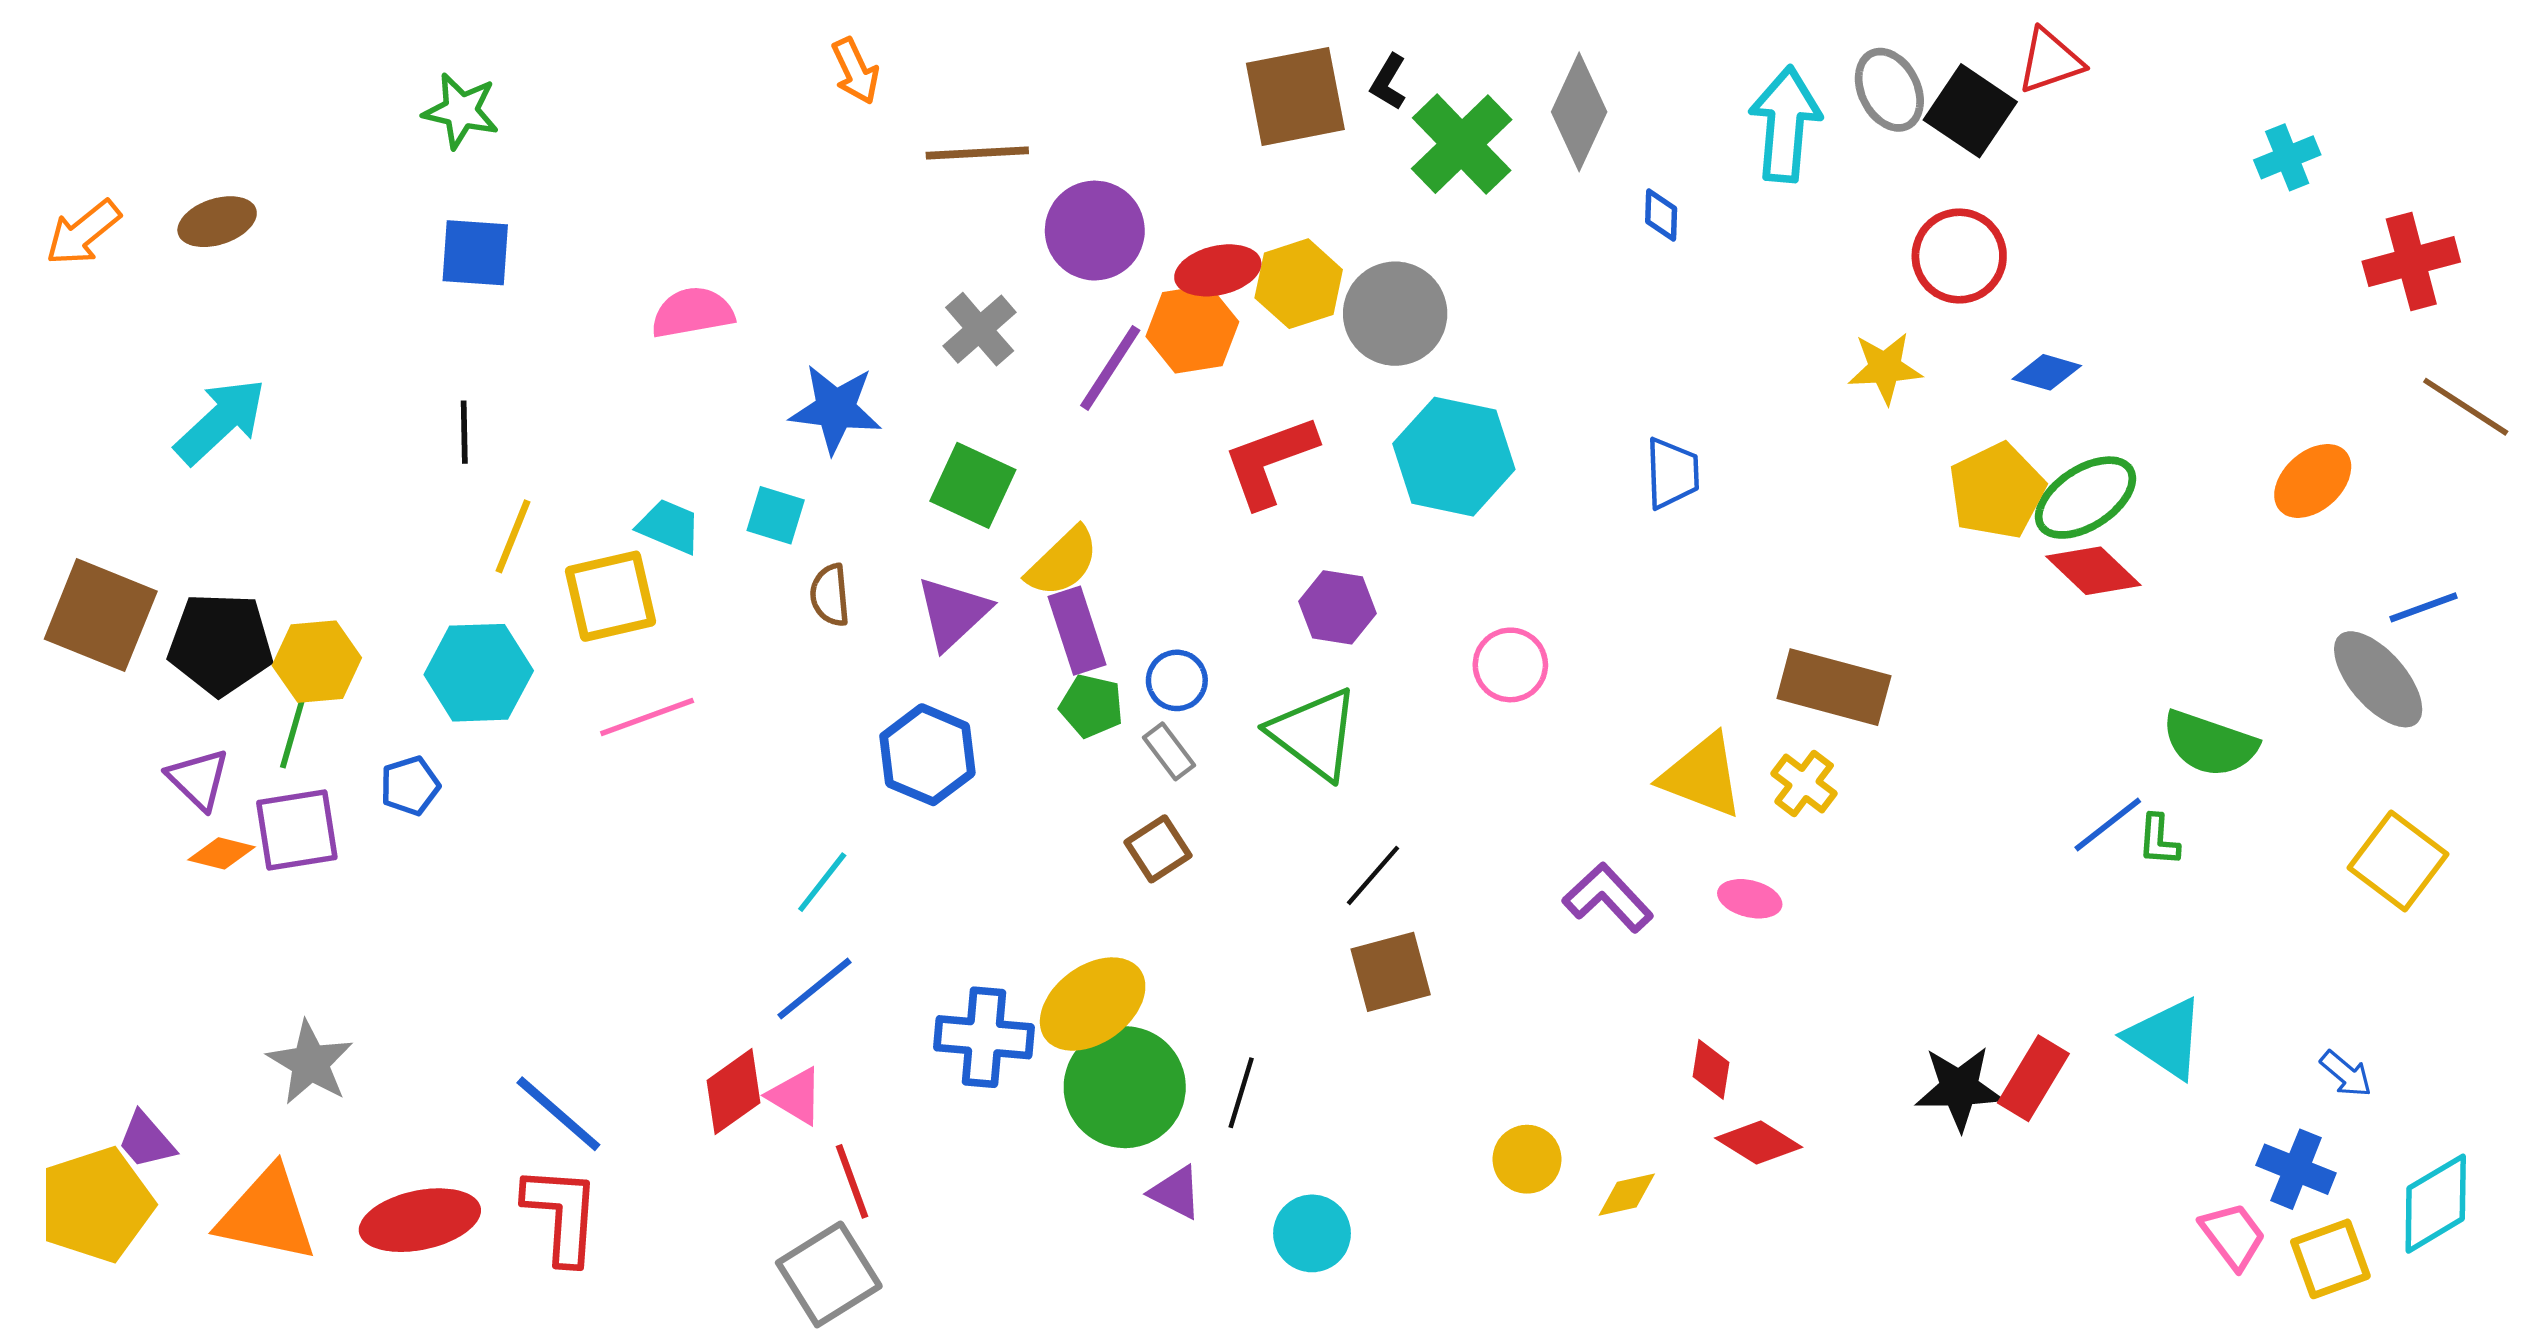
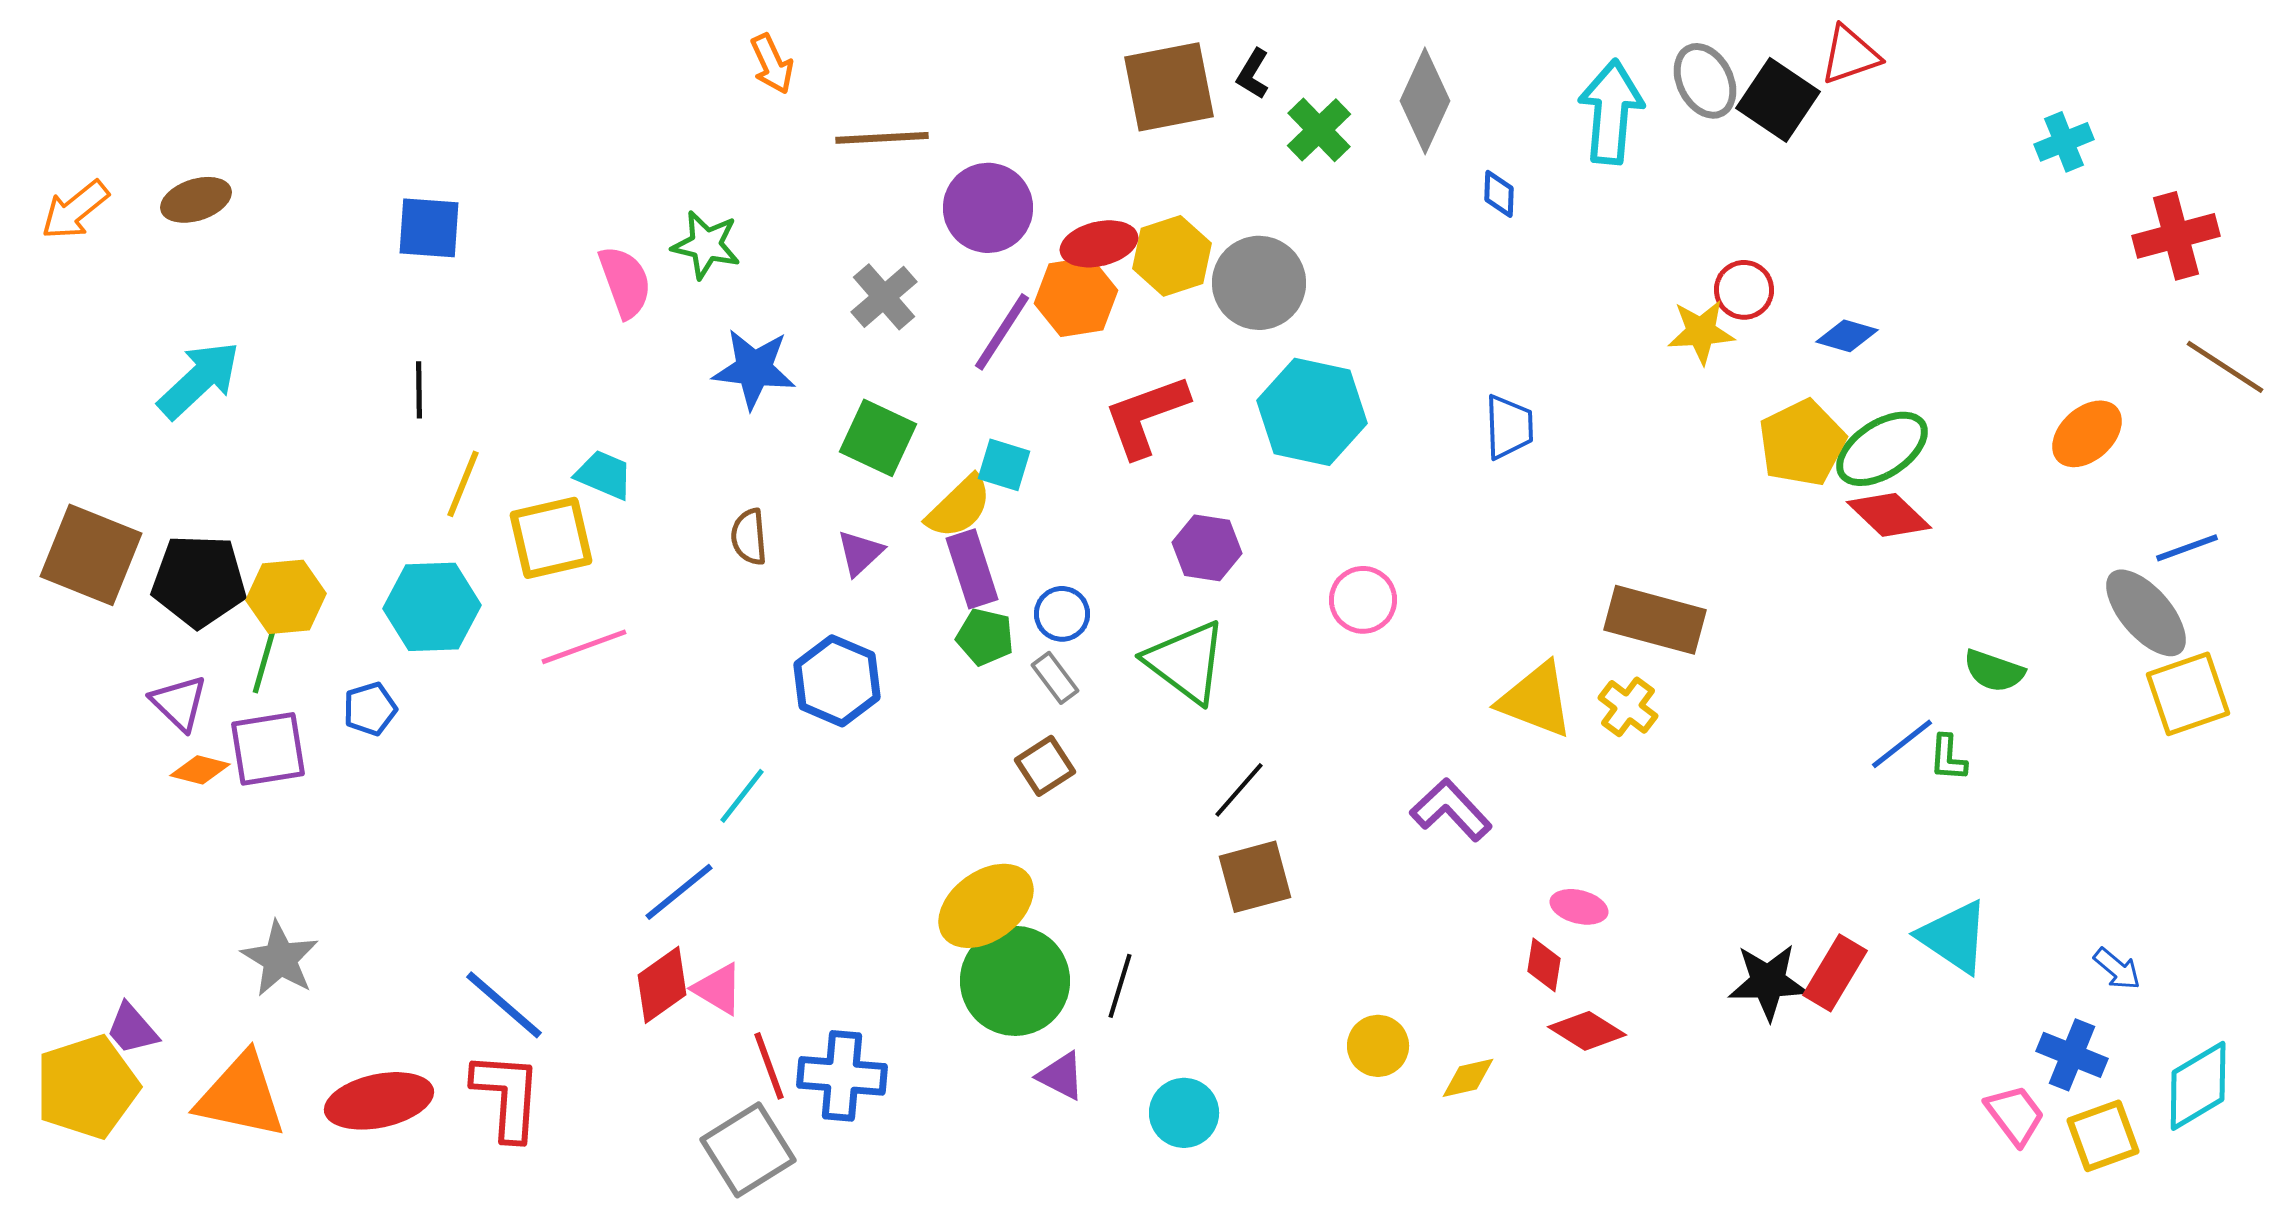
green star: (461, 111) -> (706, 245), moved
green cross: (1462, 144) -> (1319, 130), size x0.7
red circle: (1959, 256) -> (1744, 290), moved, size x0.7
pink semicircle: (693, 313) -> (625, 282), turned 80
cyan square: (776, 515) -> (1004, 465), moved
purple triangle: (953, 613) -> (860, 553), size x0.7
green semicircle: (2210, 744) -> (1994, 671), size x0.7
yellow square: (2398, 861) -> (2188, 694), moved, turned 34
pink ellipse: (1750, 899) -> (1579, 907), moved
blue line: (814, 989) -> (679, 892), moved
blue cross: (984, 1037) -> (842, 1076), moved

